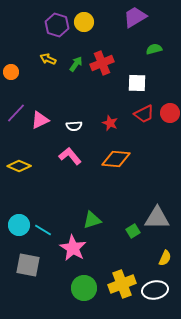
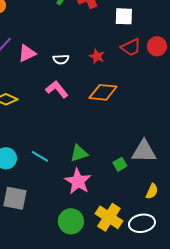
cyan line: (43, 230) -> (40, 156), moved
pink star: (73, 248) -> (78, 181), moved
yellow cross: (122, 284) -> (109, 217), turned -36

